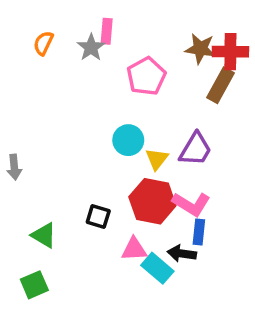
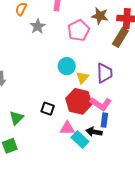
gray star: (91, 47) -> (38, 26), moved
brown star: (200, 49) -> (100, 16), moved
purple trapezoid: (195, 149) -> (105, 73), turned -35
green triangle: (44, 235) -> (16, 118), turned 42

